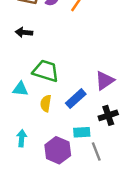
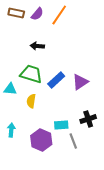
black arrow: (24, 32) -> (37, 46), moved
blue rectangle: (76, 99) -> (56, 80), moved
black cross: (108, 115) -> (88, 119), moved

